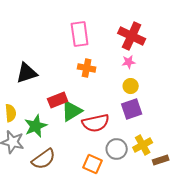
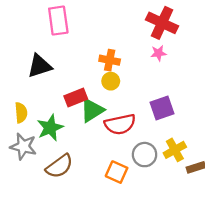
pink rectangle: (80, 34) -> (58, 21), moved
yellow circle: (131, 86) -> (111, 81), moved

